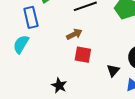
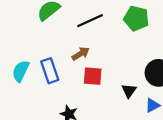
blue rectangle: (31, 17) -> (50, 71), moved

